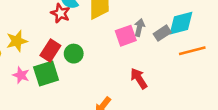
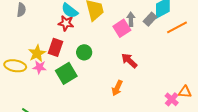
red rectangle: (50, 50) -> (55, 47), moved
pink star: (21, 75) -> (39, 67), moved
red arrow: (139, 78) -> (129, 61), moved

